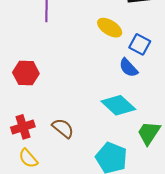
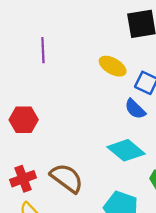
brown semicircle: (63, 128) -> (67, 178), size x1.4

